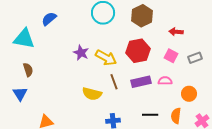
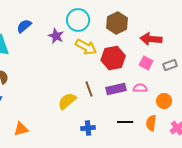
red arrow: (176, 32) -> (151, 39), size x1.5
purple star: (81, 53) -> (56, 36), moved
yellow arrow: (106, 58) -> (86, 47), moved
yellow semicircle: (92, 94) -> (67, 101), turned 126

